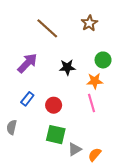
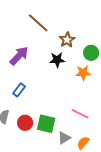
brown star: (89, 23) -> (67, 40), moved
pink line: (91, 103) -> (80, 114), moved, turned -48
red circle: (54, 105) -> (25, 123), moved

